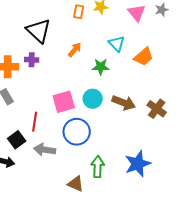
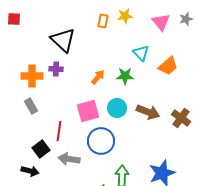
orange arrow: (75, 50) -> (98, 77), moved

